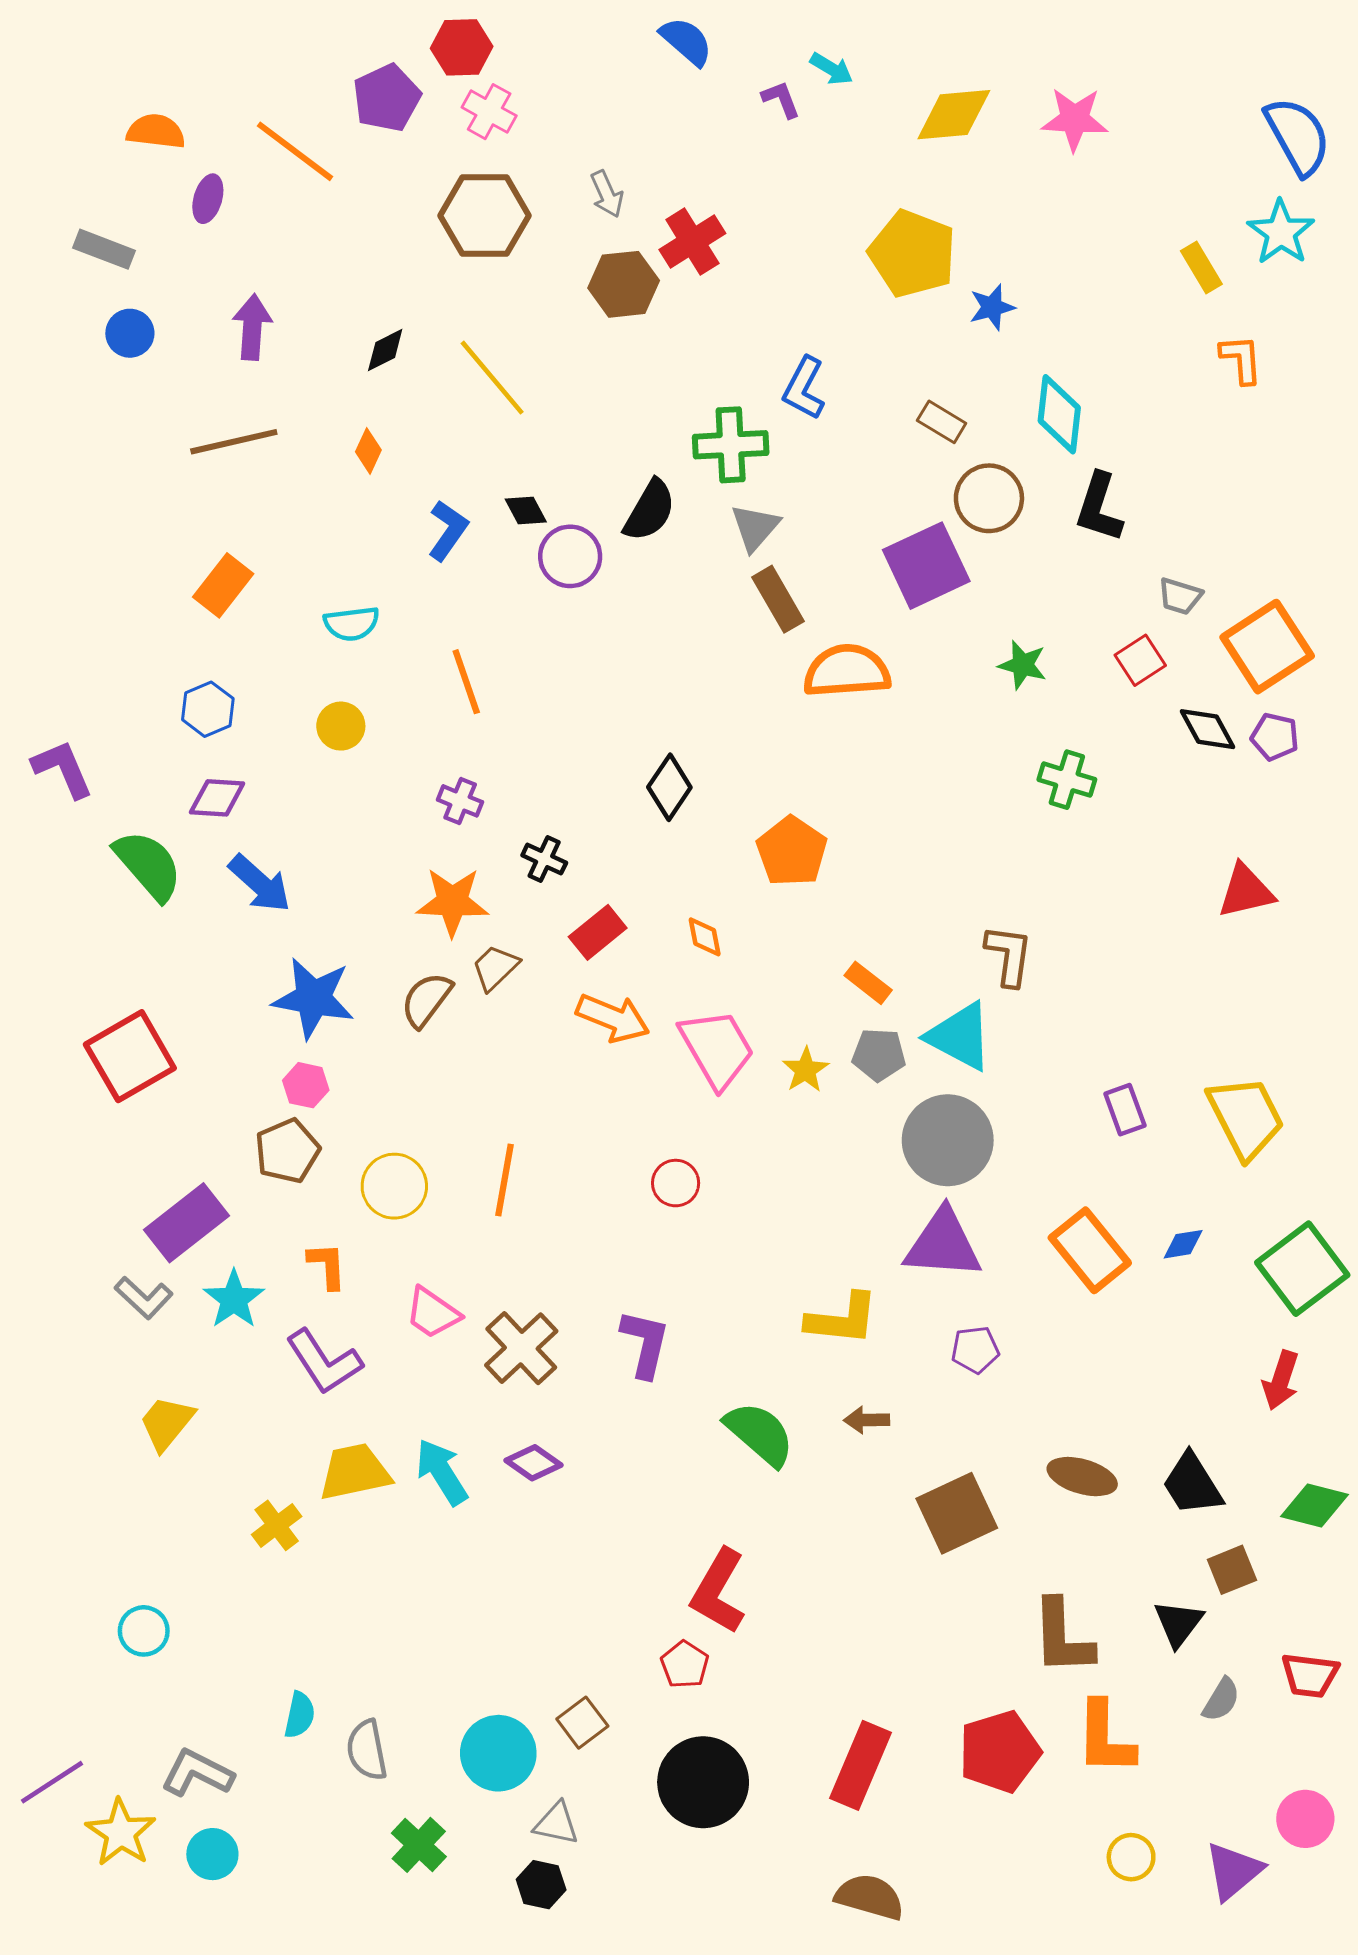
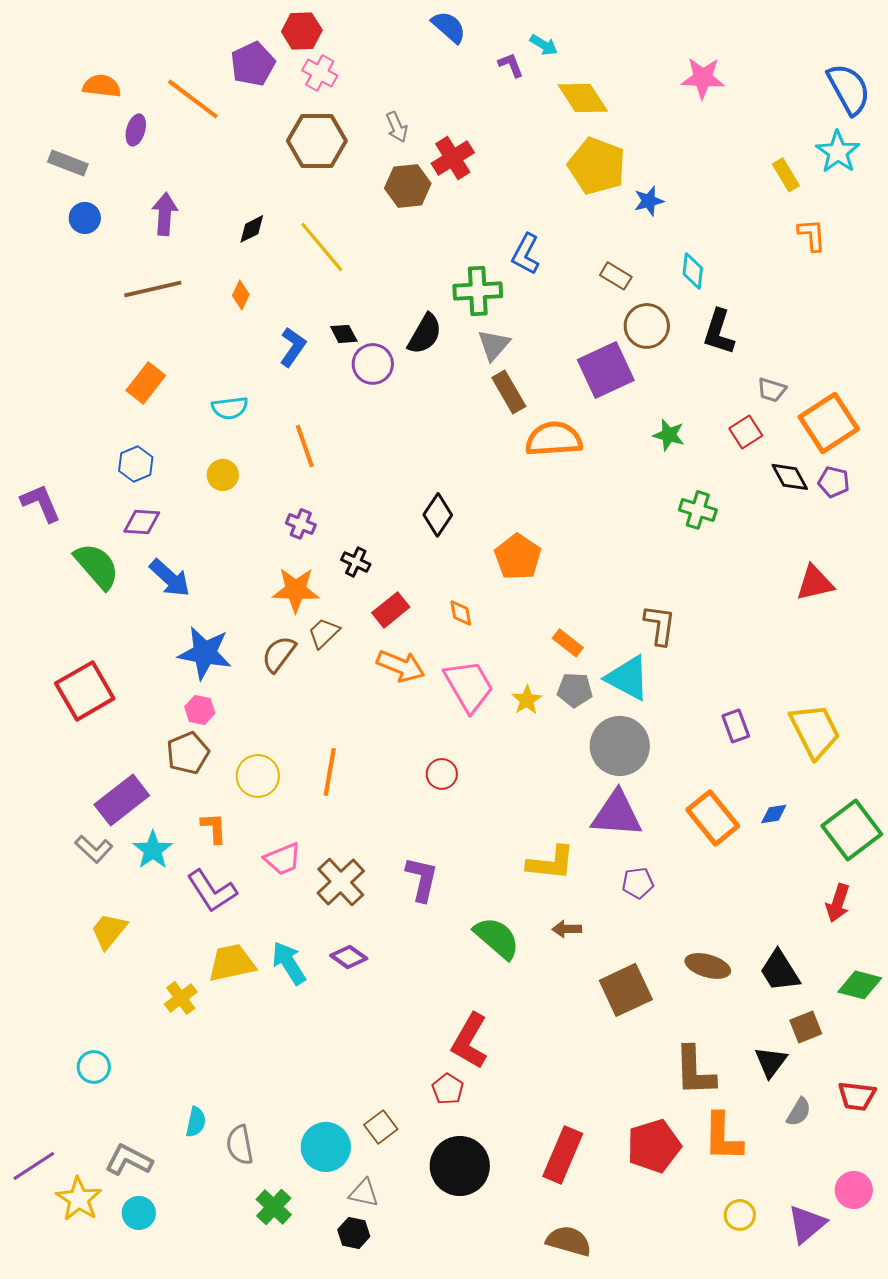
yellow diamond: (954, 115) -> (583, 98), moved, turned 62
cyan diamond: (1059, 414) -> (693, 271), size x0.7
pink trapezoid: (433, 1313) -> (283, 859), turned -57

